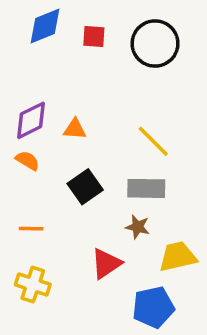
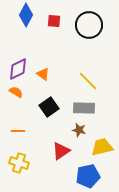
blue diamond: (45, 26) -> (26, 15), turned -40
orange triangle: (75, 129) -> (43, 74), turned 32

